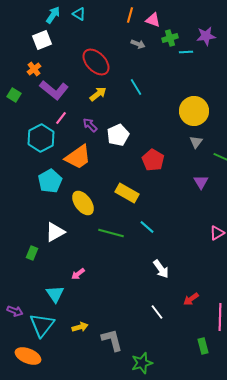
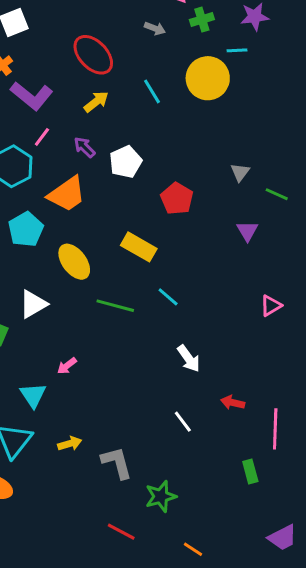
cyan line: (186, 52) -> (237, 50), moved
yellow circle: (194, 111) -> (208, 78), moved
red arrow: (191, 299) -> (233, 402), turned 49

